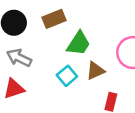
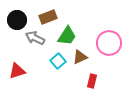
gray arrow: (19, 58) -> (35, 38), moved

